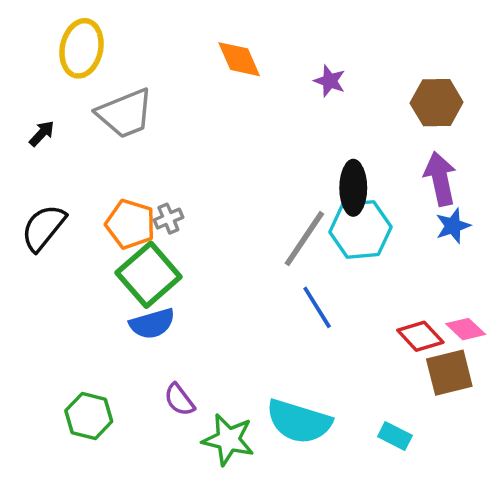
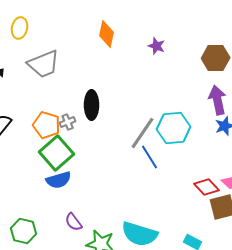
yellow ellipse: (82, 48) -> (20, 28), size x0.7
orange diamond: (239, 59) -> (107, 34), turned 36
black ellipse: (353, 188) -> (92, 105), moved
blue line: (317, 307) -> (150, 157), moved

